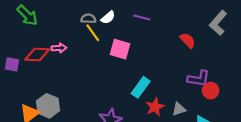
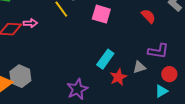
pink square: (120, 49) -> (101, 14), moved
red circle: (211, 91) -> (169, 74), moved
gray triangle: (179, 109) -> (139, 67), moved

